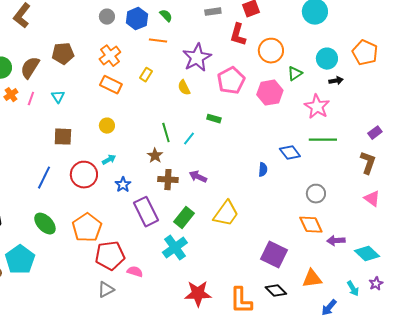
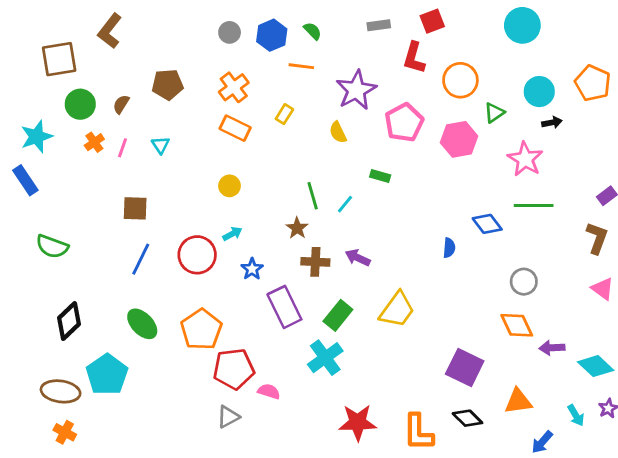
brown semicircle: (30, 68) -> (121, 104), size x0.6
brown square: (63, 137) -> (135, 208), moved

